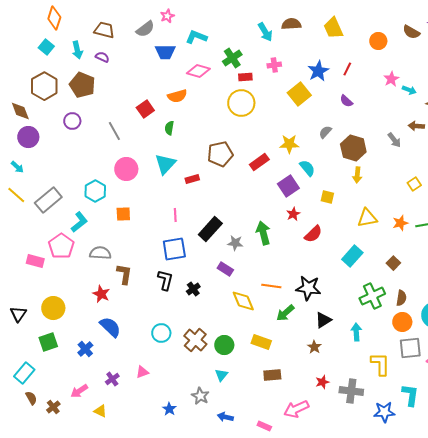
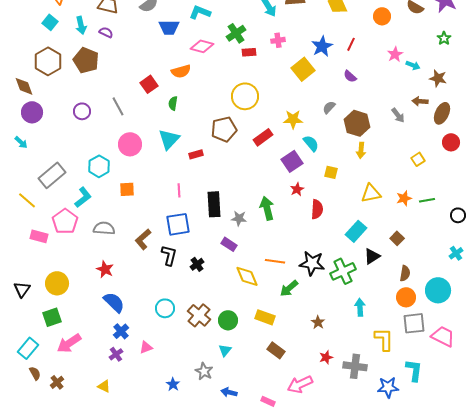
yellow circle: (241, 103) -> (245, 96), moved
purple circle: (72, 121) -> (82, 111), moved
yellow line: (16, 195) -> (27, 200), moved
black rectangle: (210, 229) -> (214, 204), turned -45
red semicircle: (313, 234) -> (317, 209), turned -42
brown L-shape: (124, 274) -> (143, 239), moved, turned -140
green cross: (372, 296) -> (343, 271), moved
black triangle: (323, 320) -> (372, 256), moved
blue cross: (85, 349) -> (121, 331), moved
brown rectangle: (272, 375) -> (276, 350), turned 42
pink arrow: (79, 391) -> (69, 343), moved, size x1.4

